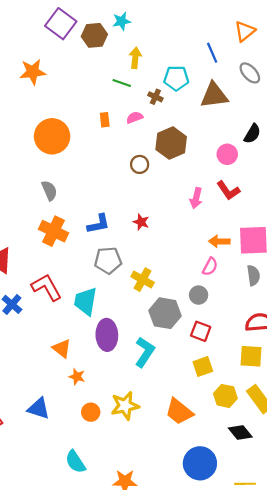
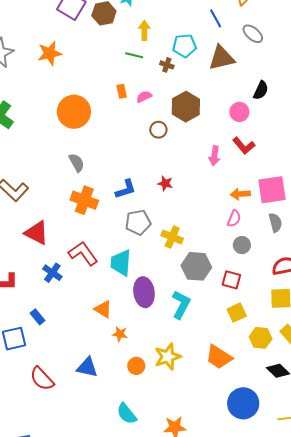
pink semicircle: (135, 117) -> (144, 97), moved
gray circle: (199, 295) -> (242, 245), moved

